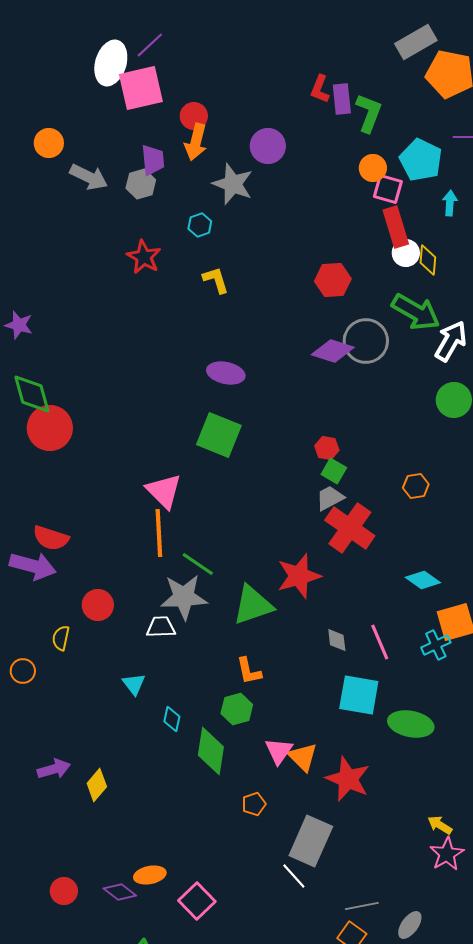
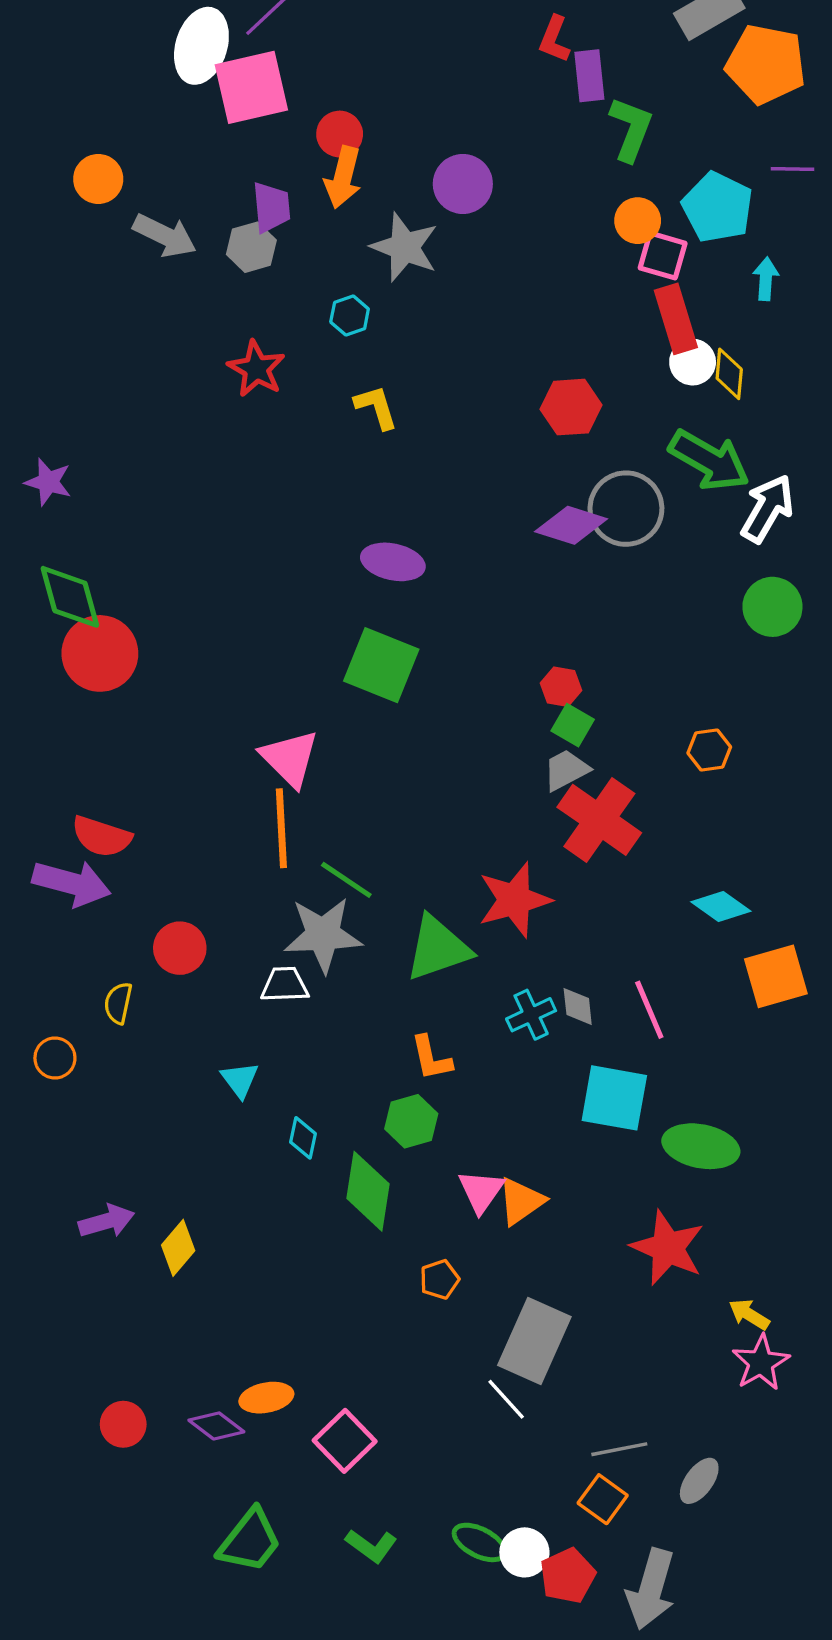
red L-shape: (320, 89) -> (554, 39), moved
purple rectangle: (342, 99) -> (589, 76), moved
cyan cross: (436, 645) -> (531, 1015), moved
orange triangle: (303, 757) -> (521, 1201), turned 40
red star: (348, 779) -> (668, 1248), moved

